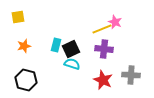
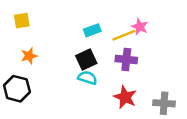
cyan rectangle: (56, 45) -> (92, 30), moved, turned 56
gray cross: (131, 75) -> (164, 103), moved
black hexagon: (26, 80) -> (17, 89), moved

